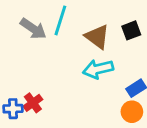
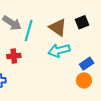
cyan line: (60, 20) -> (29, 30), moved
red cross: (33, 103) -> (14, 56), moved, turned 32

